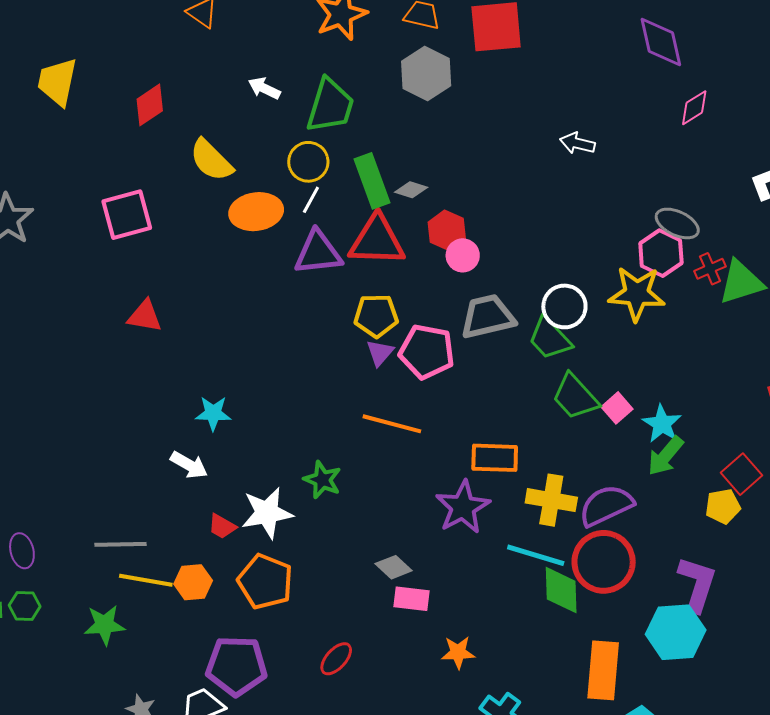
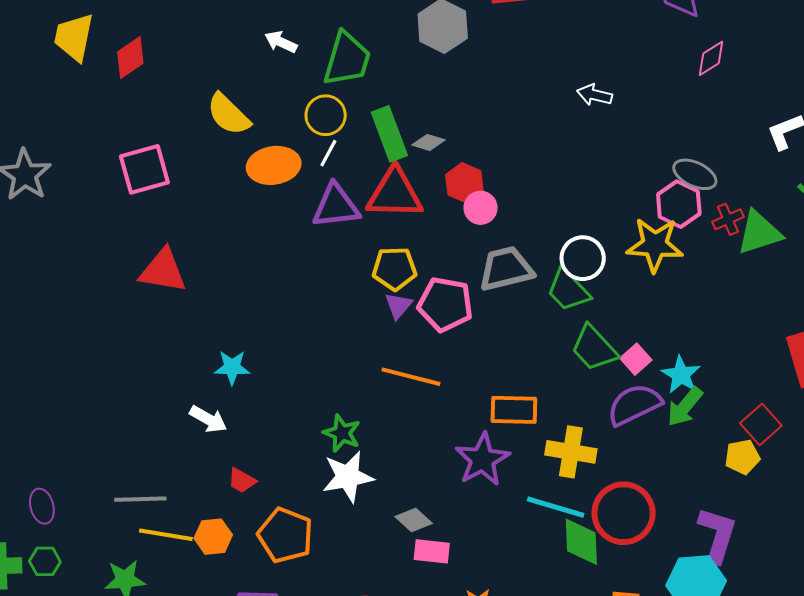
red diamond: (150, 105) -> (130, 58), moved
red triangle: (145, 316) -> (163, 271), size x1.4
purple semicircle: (606, 506) -> (634, 405), moved
white star: (267, 513) -> (348, 477), moved

